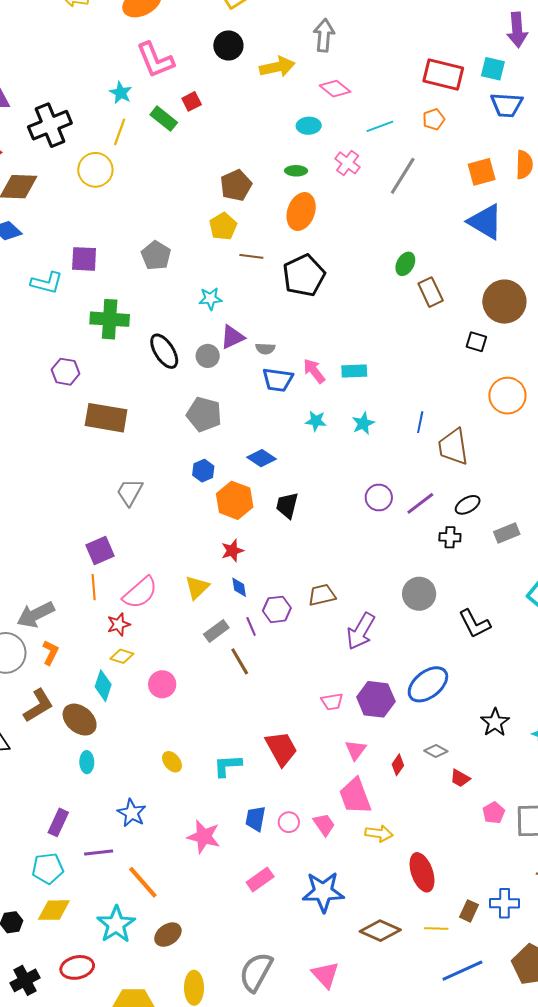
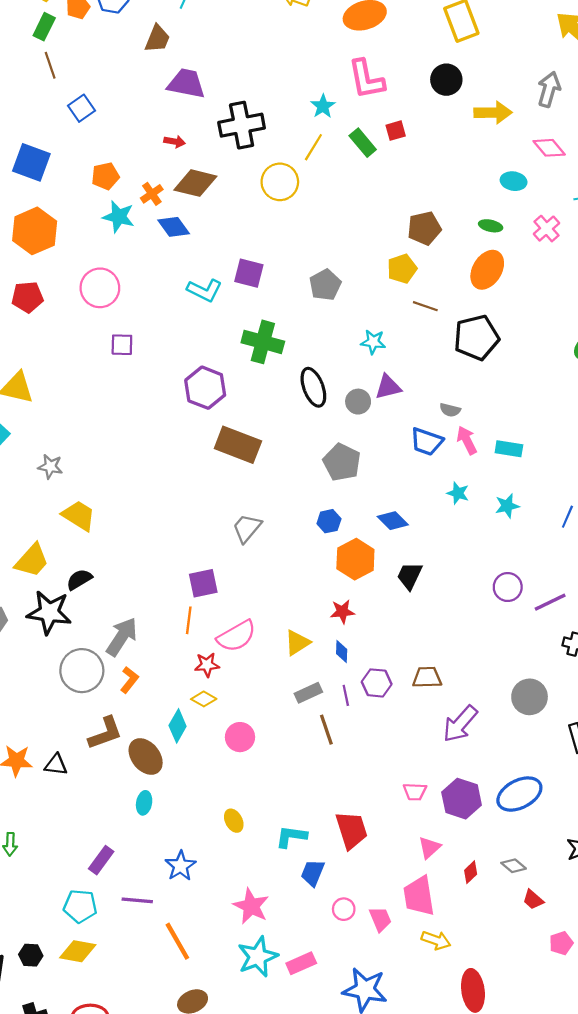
gray semicircle: (265, 349) -> (450, 410), moved
purple hexagon: (65, 372) -> (205, 388), size x1.4
gray arrow: (36, 615) -> (122, 637), turned 138
blue trapezoid: (256, 819) -> (313, 873), moved
cyan star: (116, 924) -> (258, 957), moved

